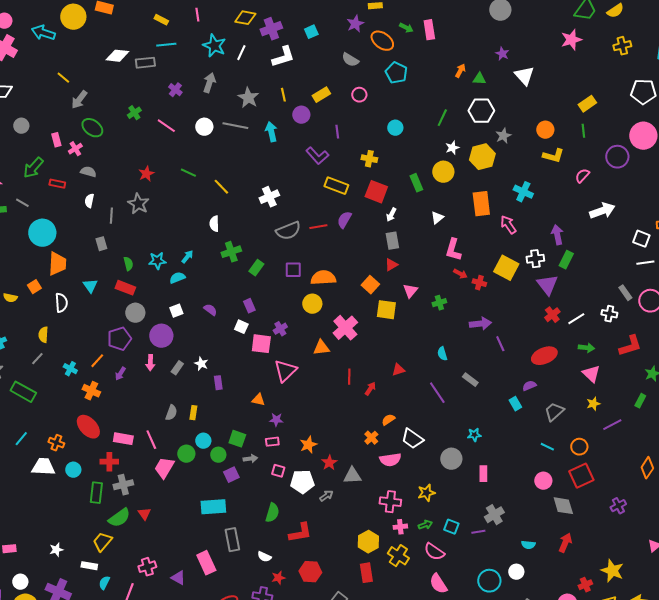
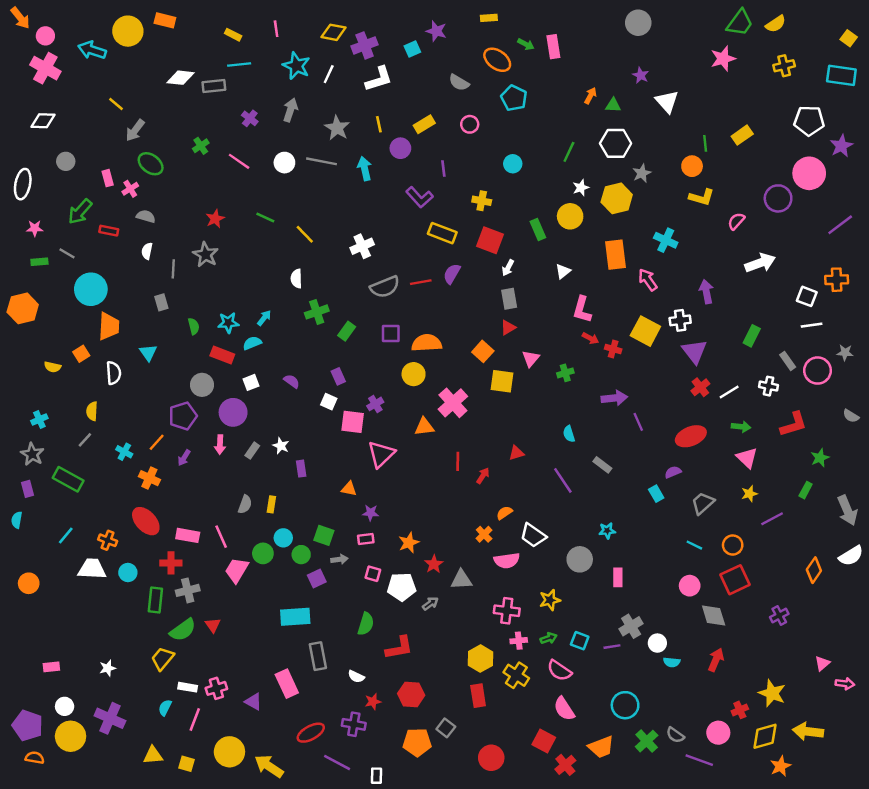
purple star: (355, 24) -> (436, 31), moved, turned -30
green line: (583, 131) -> (705, 143), moved
green rectangle: (566, 260) -> (752, 336), moved
red rectangle: (125, 288) -> (222, 355), moved
white rectangle: (89, 566) -> (188, 687), moved
white circle: (516, 572) -> (657, 643), moved

